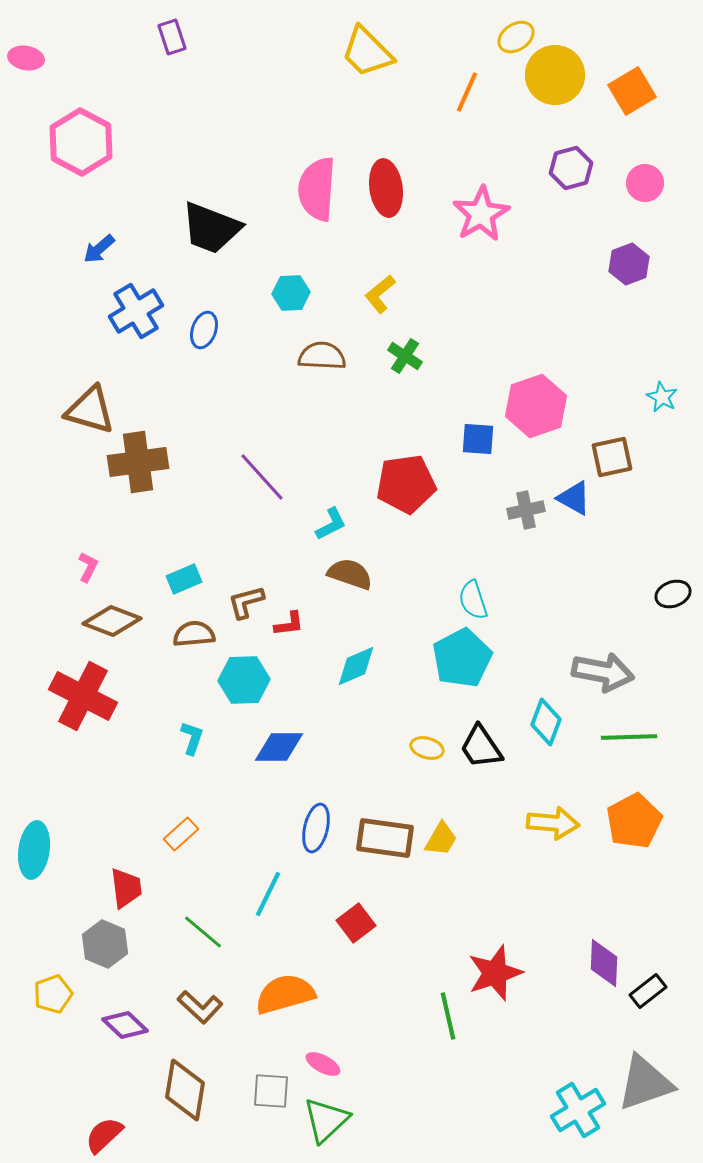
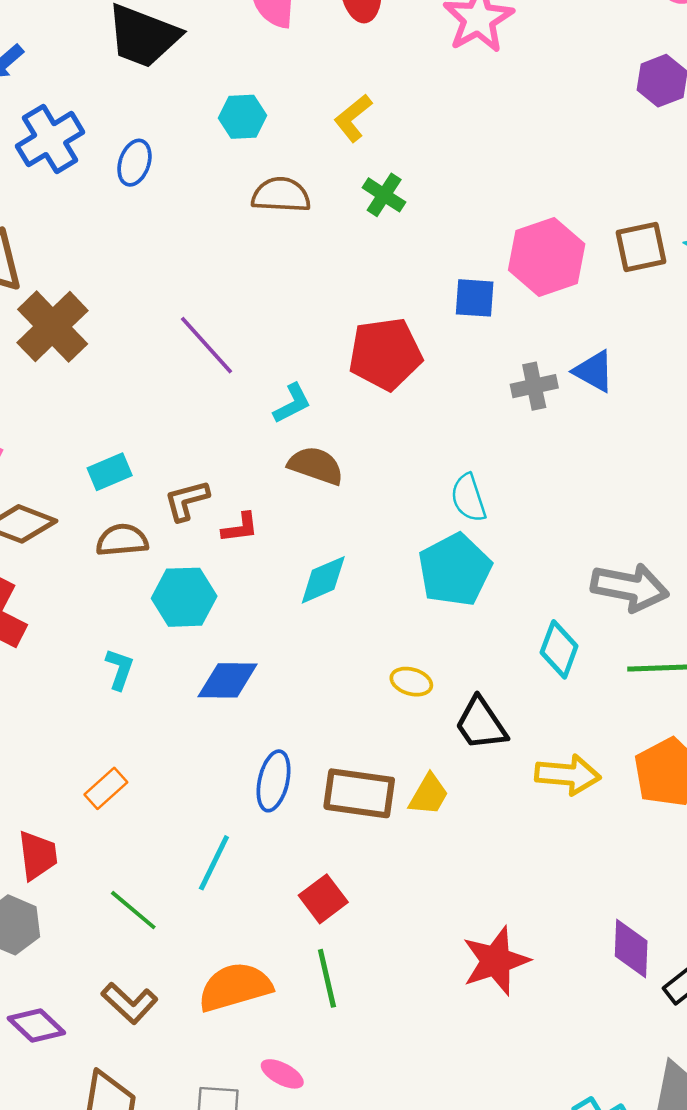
brown square: (612, 457) -> (641, 247), moved
brown cross: (138, 462) -> (53, 327), turned -36
black trapezoid: (481, 747) -> (481, 724), moved
green line: (448, 1016) -> (327, 978), moved

